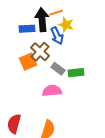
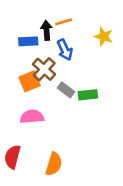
black arrow: (42, 20) -> (47, 30), size x0.7
yellow star: (66, 25) -> (104, 36), moved
pink semicircle: (52, 91) -> (32, 117), moved

